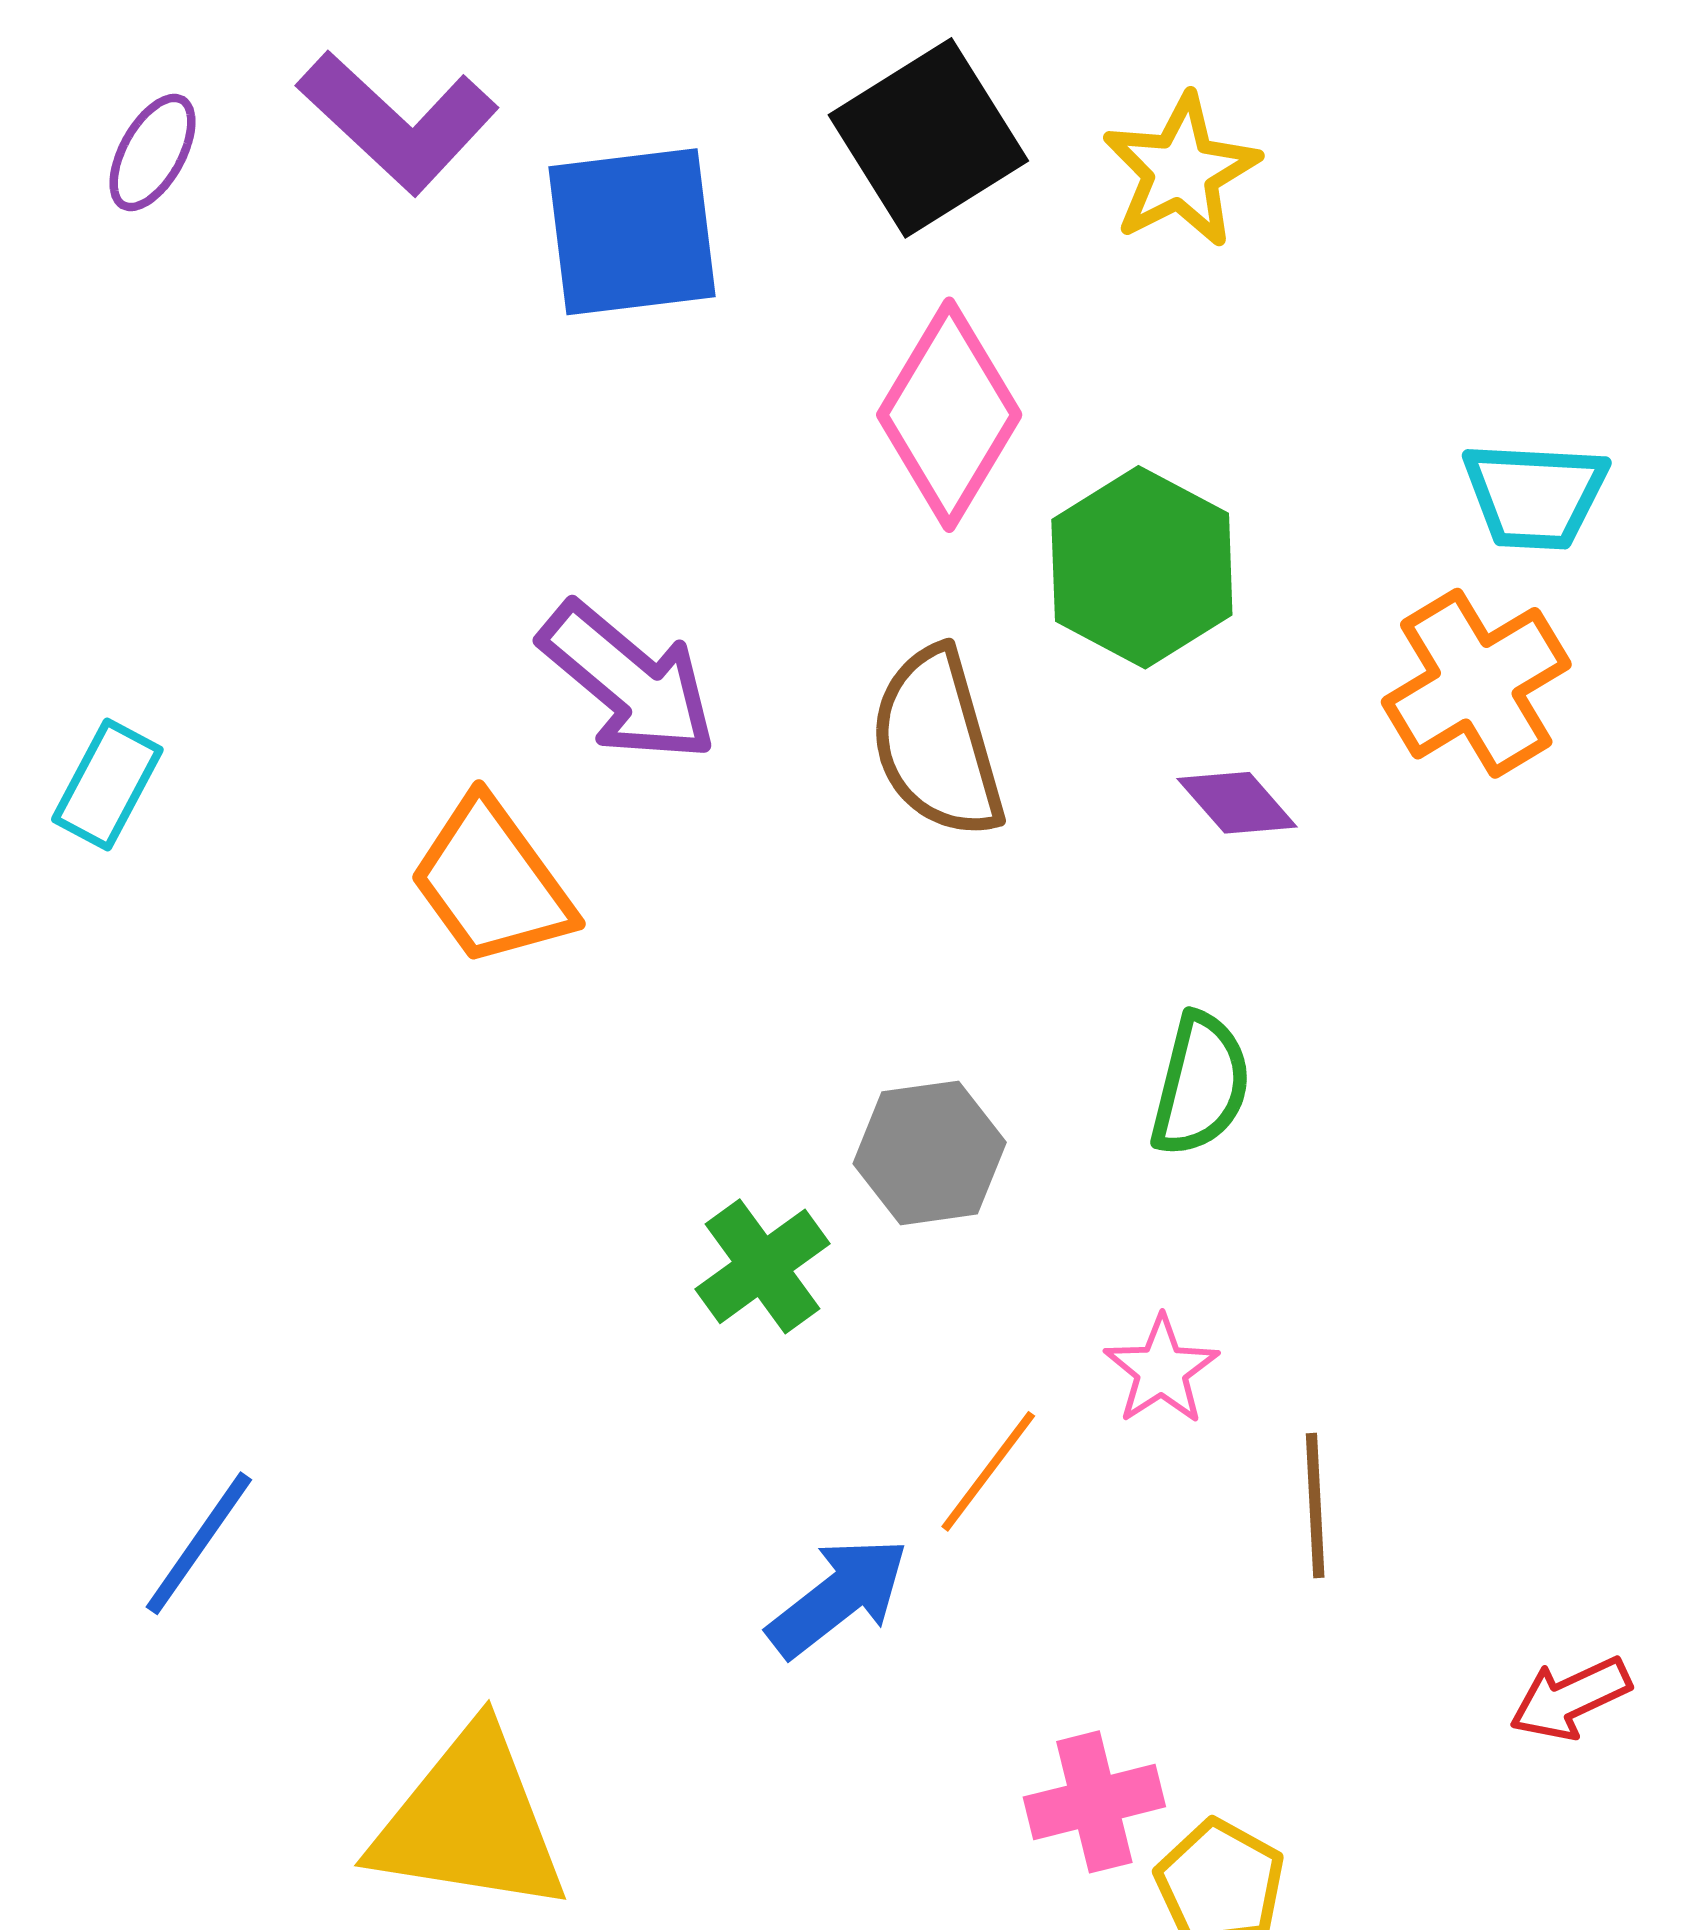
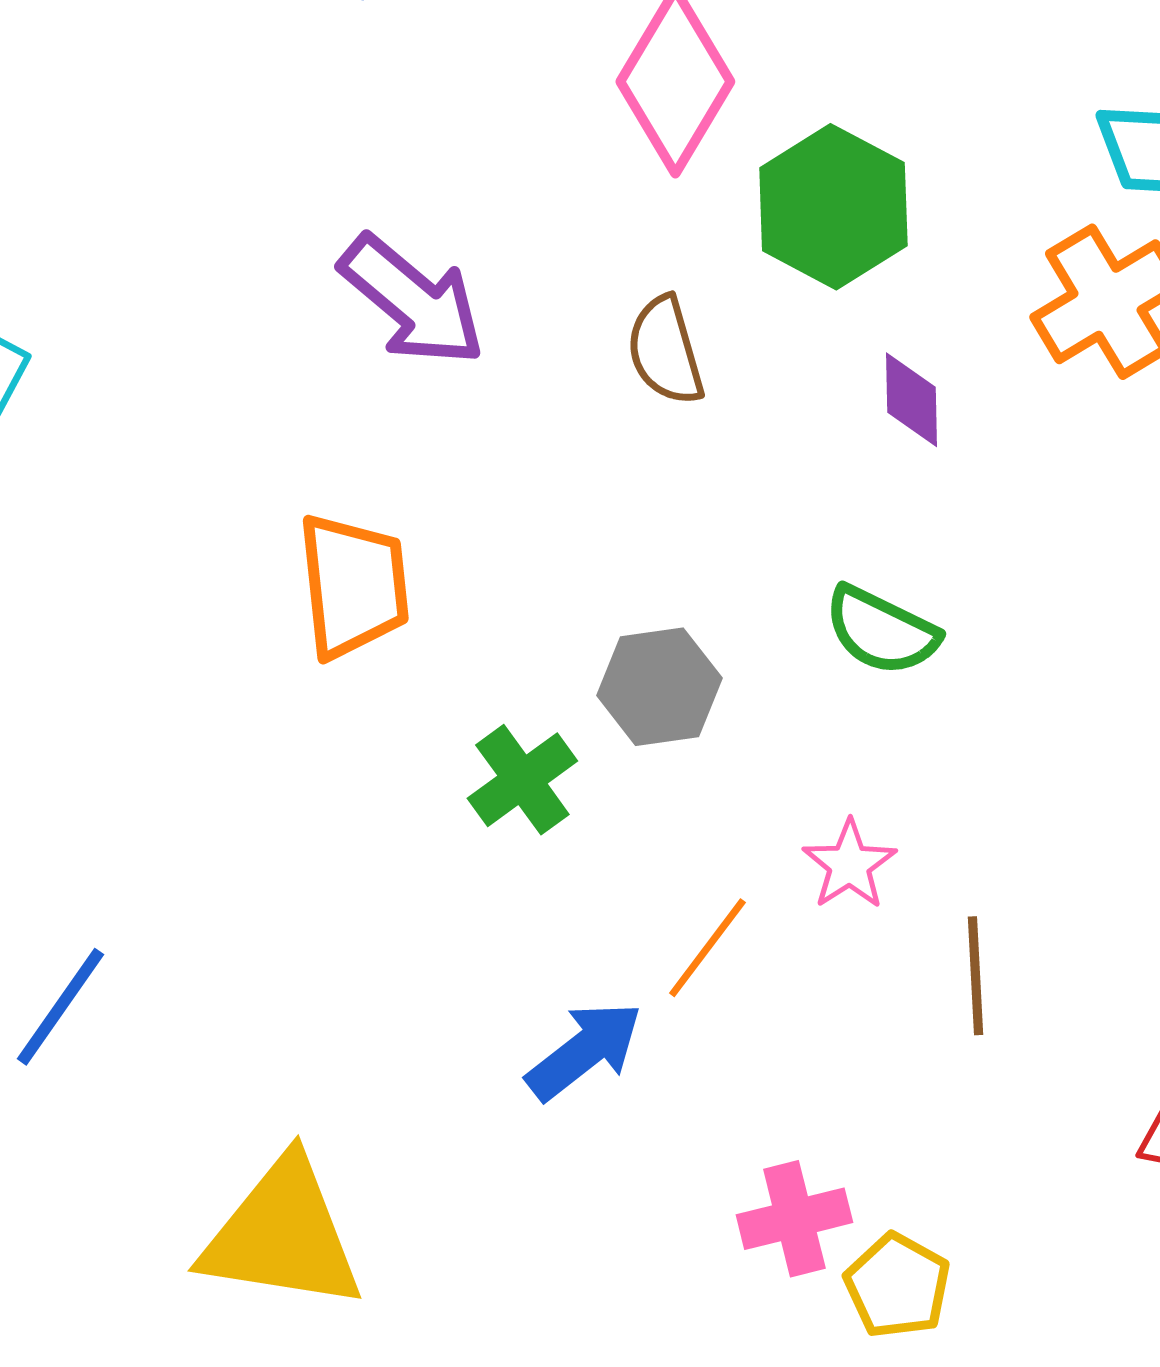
brown semicircle: (937, 743) -> (665, 351), size x0.7
purple diamond: (1237, 803) -> (911, 400), turned 40
orange trapezoid: (492, 882) -> (353, 586), moved, turned -150
green semicircle: (1200, 1085) -> (881, 631), turned 102

